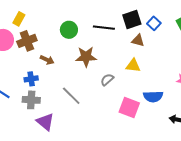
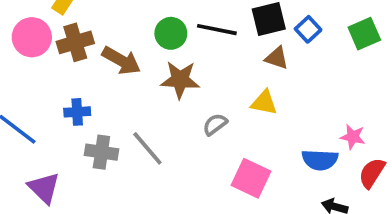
green circle: (69, 30) -> (171, 33), moved
brown arrow: (47, 60) -> (121, 61), moved, size x1.5
blue semicircle: (153, 96) -> (320, 160), moved
gray cross: (31, 100) -> (101, 152), moved
purple triangle: (45, 122) -> (44, 188), moved

